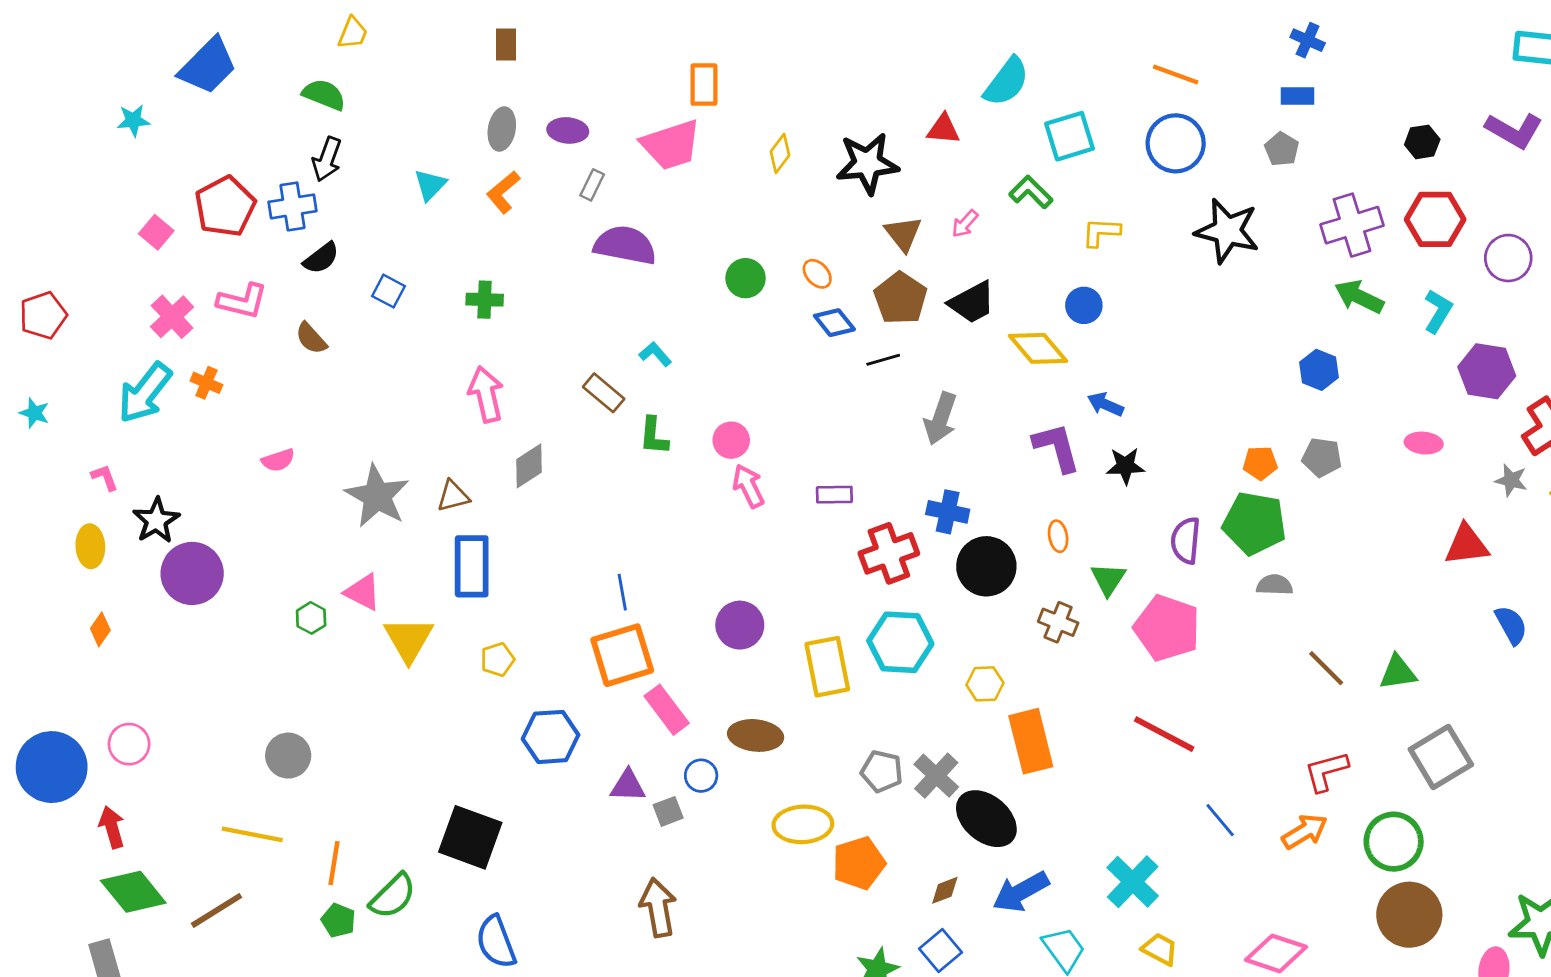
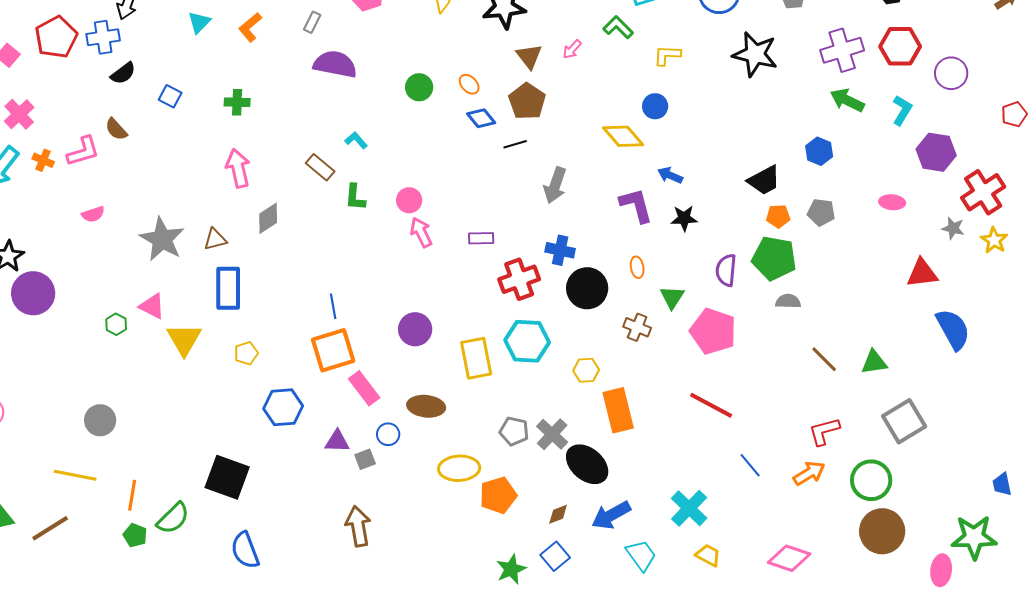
pink L-shape: (242, 301) -> (83, 151), moved, turned -30
black trapezoid: (972, 303) -> (764, 180), moved
blue semicircle: (1511, 625) -> (953, 329), size x1.5

